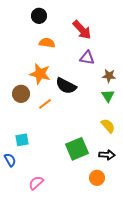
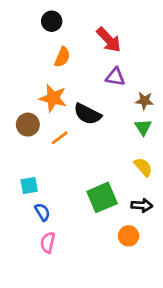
orange semicircle: (47, 43) -> (62, 57), turned 105
blue semicircle: (10, 160) -> (42, 212), moved
pink semicircle: (36, 183) -> (48, 243), turned -35

